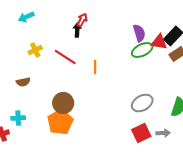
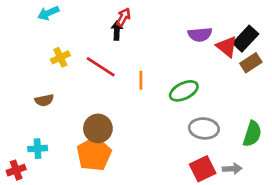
purple semicircle: (139, 33) -> (200, 35), turned 102
red triangle: (159, 42) -> (227, 47), turned 30
green ellipse: (142, 50) -> (184, 91), moved
gray ellipse: (142, 103) -> (204, 128), turned 35

